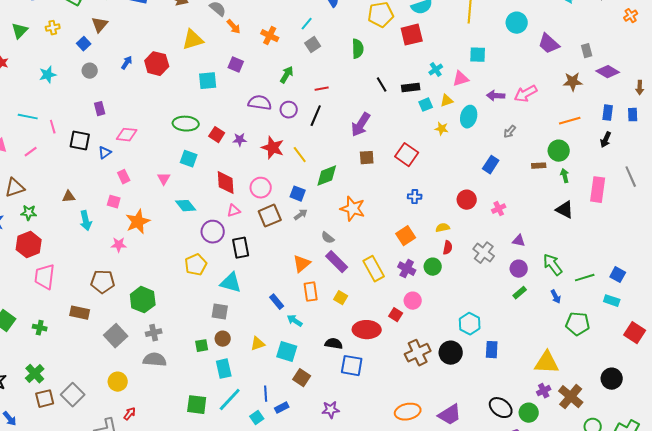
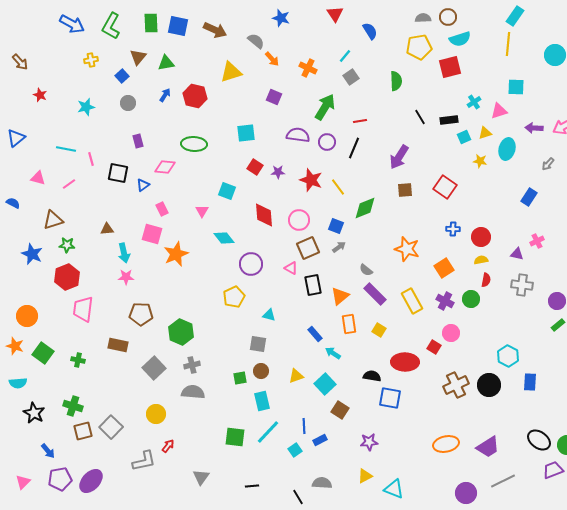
green triangle: (20, 31) -> (166, 63), moved, turned 36
green arrow: (287, 75) -> (325, 107), size x1.5
cyan square: (208, 81) -> (246, 133), moved
green ellipse: (186, 124) -> (194, 144), moved
red circle: (467, 200) -> (481, 237), moved
pink square: (114, 202) -> (152, 234), size x1.5
orange star: (353, 209) -> (407, 249), moved
pink triangle: (234, 211) -> (291, 268), moved, turned 48
purple triangle: (519, 241) -> (517, 254), moved
pink star: (119, 245) -> (126, 277), moved
black rectangle: (241, 248) -> (313, 285), moved
gray cross: (484, 253) -> (522, 285), turned -30
cyan triangle: (231, 283) -> (269, 315), size x0.6
cyan square: (287, 352) -> (325, 384), turned 30
green cross: (35, 374) -> (73, 406), turned -30

